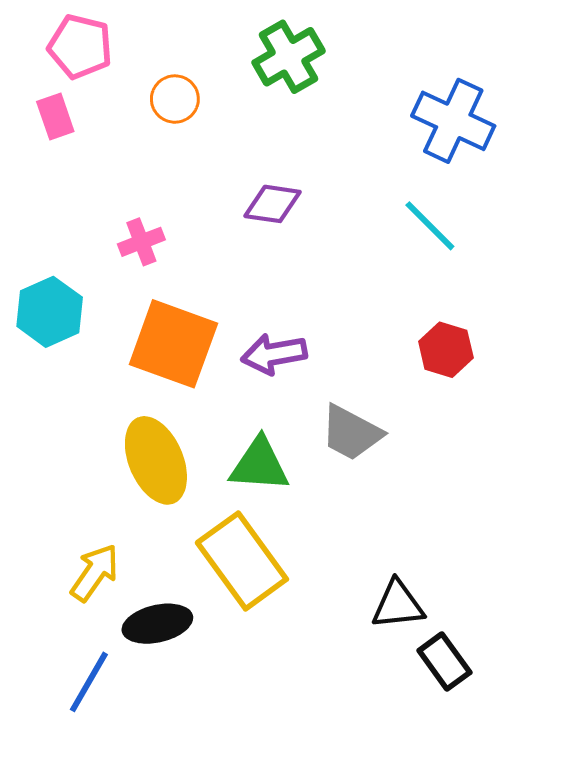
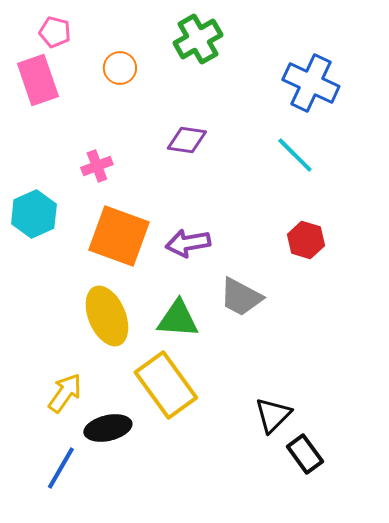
pink pentagon: (80, 47) -> (55, 32), size x0.7
pink rectangle: (55, 117) -> (38, 80), size x1.6
black triangle: (398, 605) -> (273, 415), turned -39

